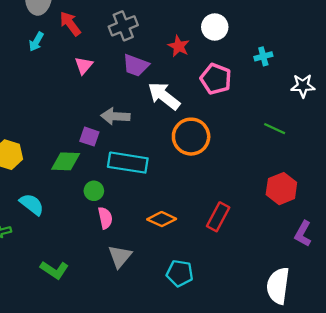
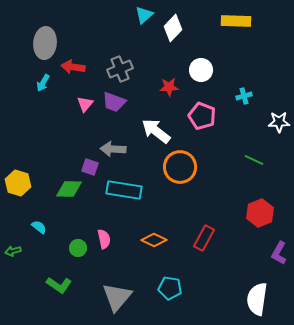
red arrow: (70, 24) -> (73, 67), turned -45
red star: (179, 46) -> (169, 87), turned -30
purple trapezoid: (136, 65) -> (114, 102), moved
green circle: (94, 191) -> (78, 248), moved
cyan semicircle: (32, 204) -> (39, 227), size x0.7
gray triangle: (120, 256) -> (117, 297), moved, size x1.4

